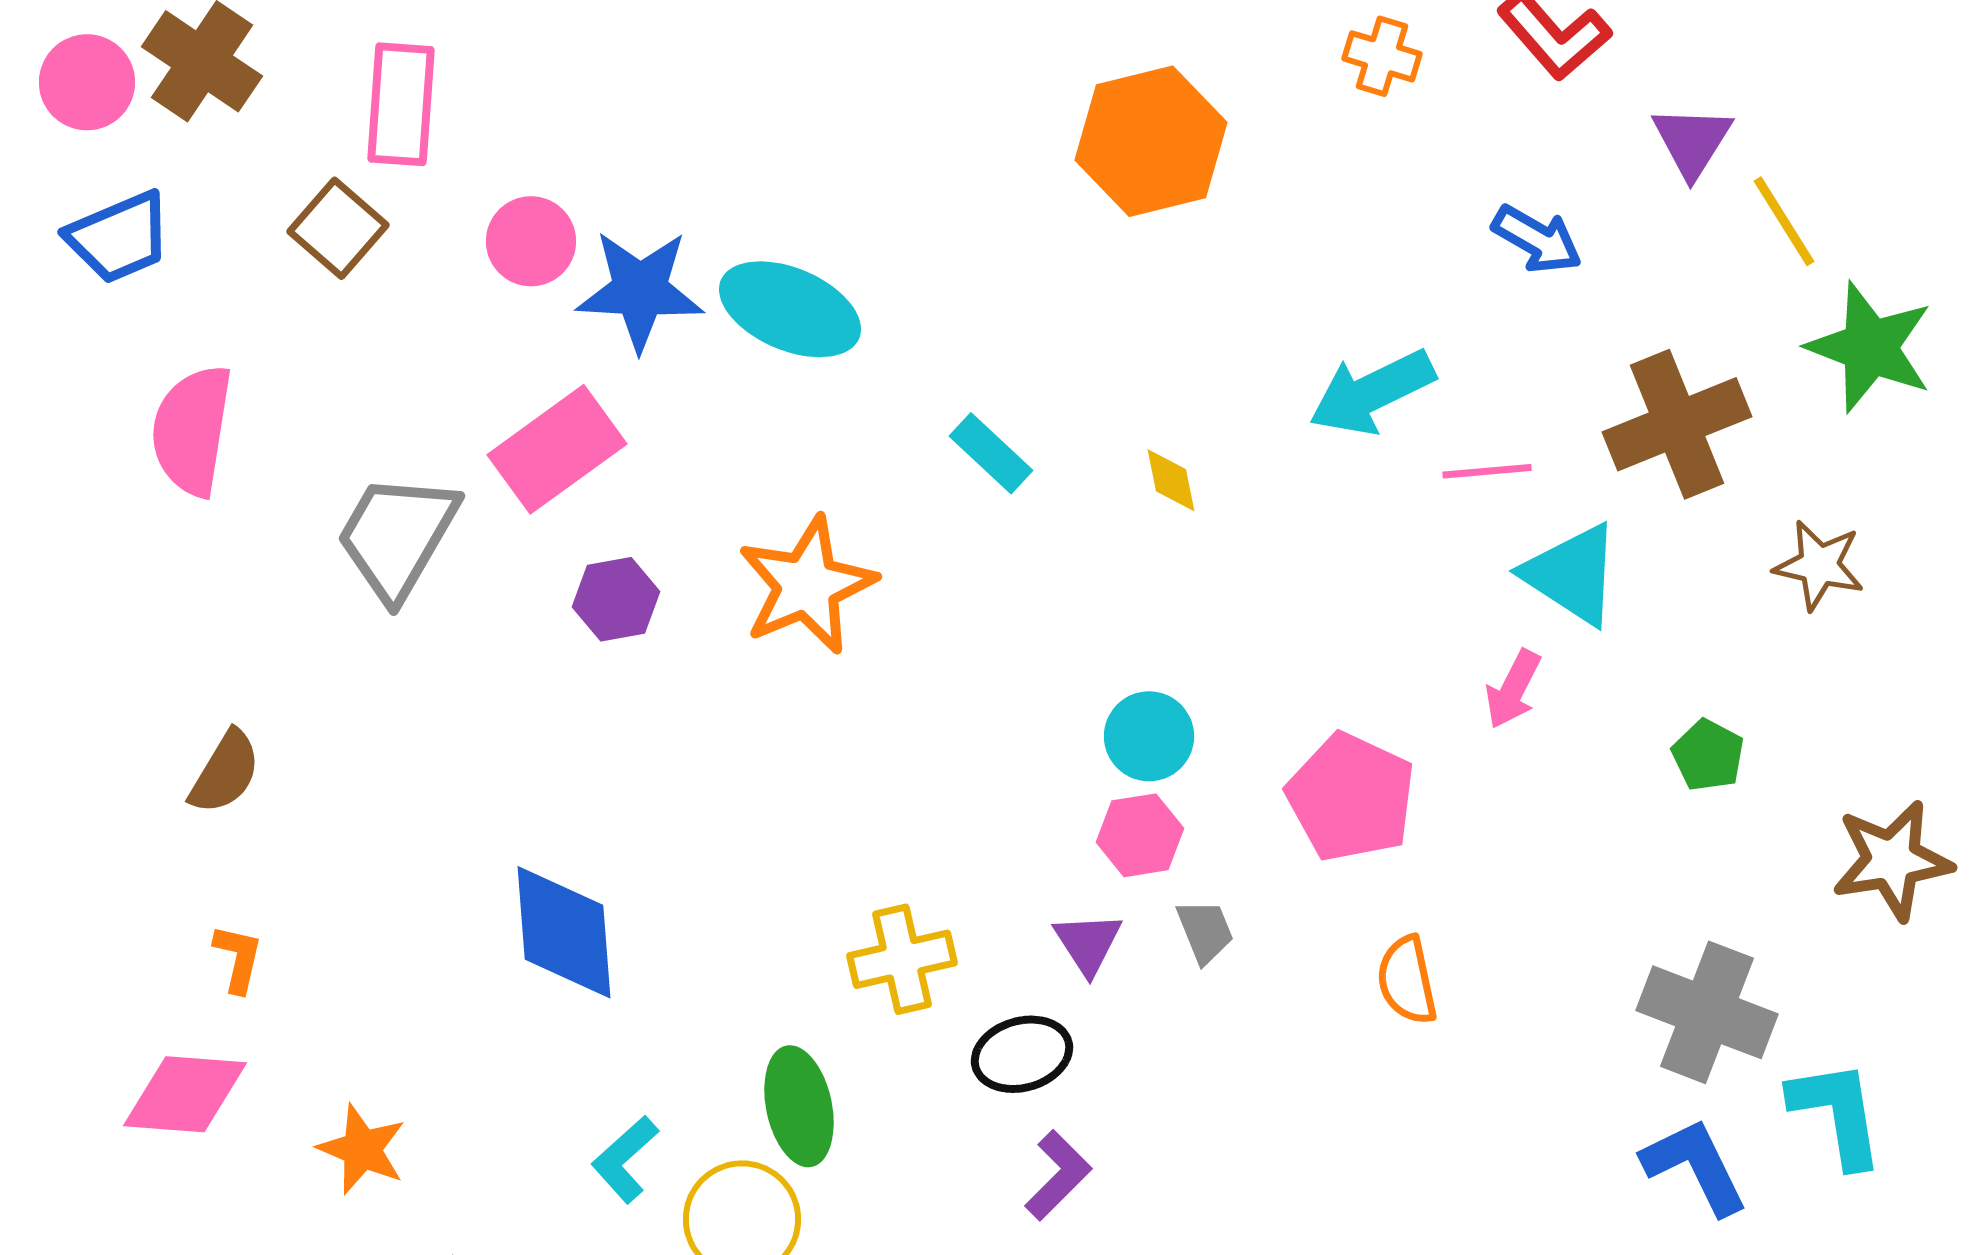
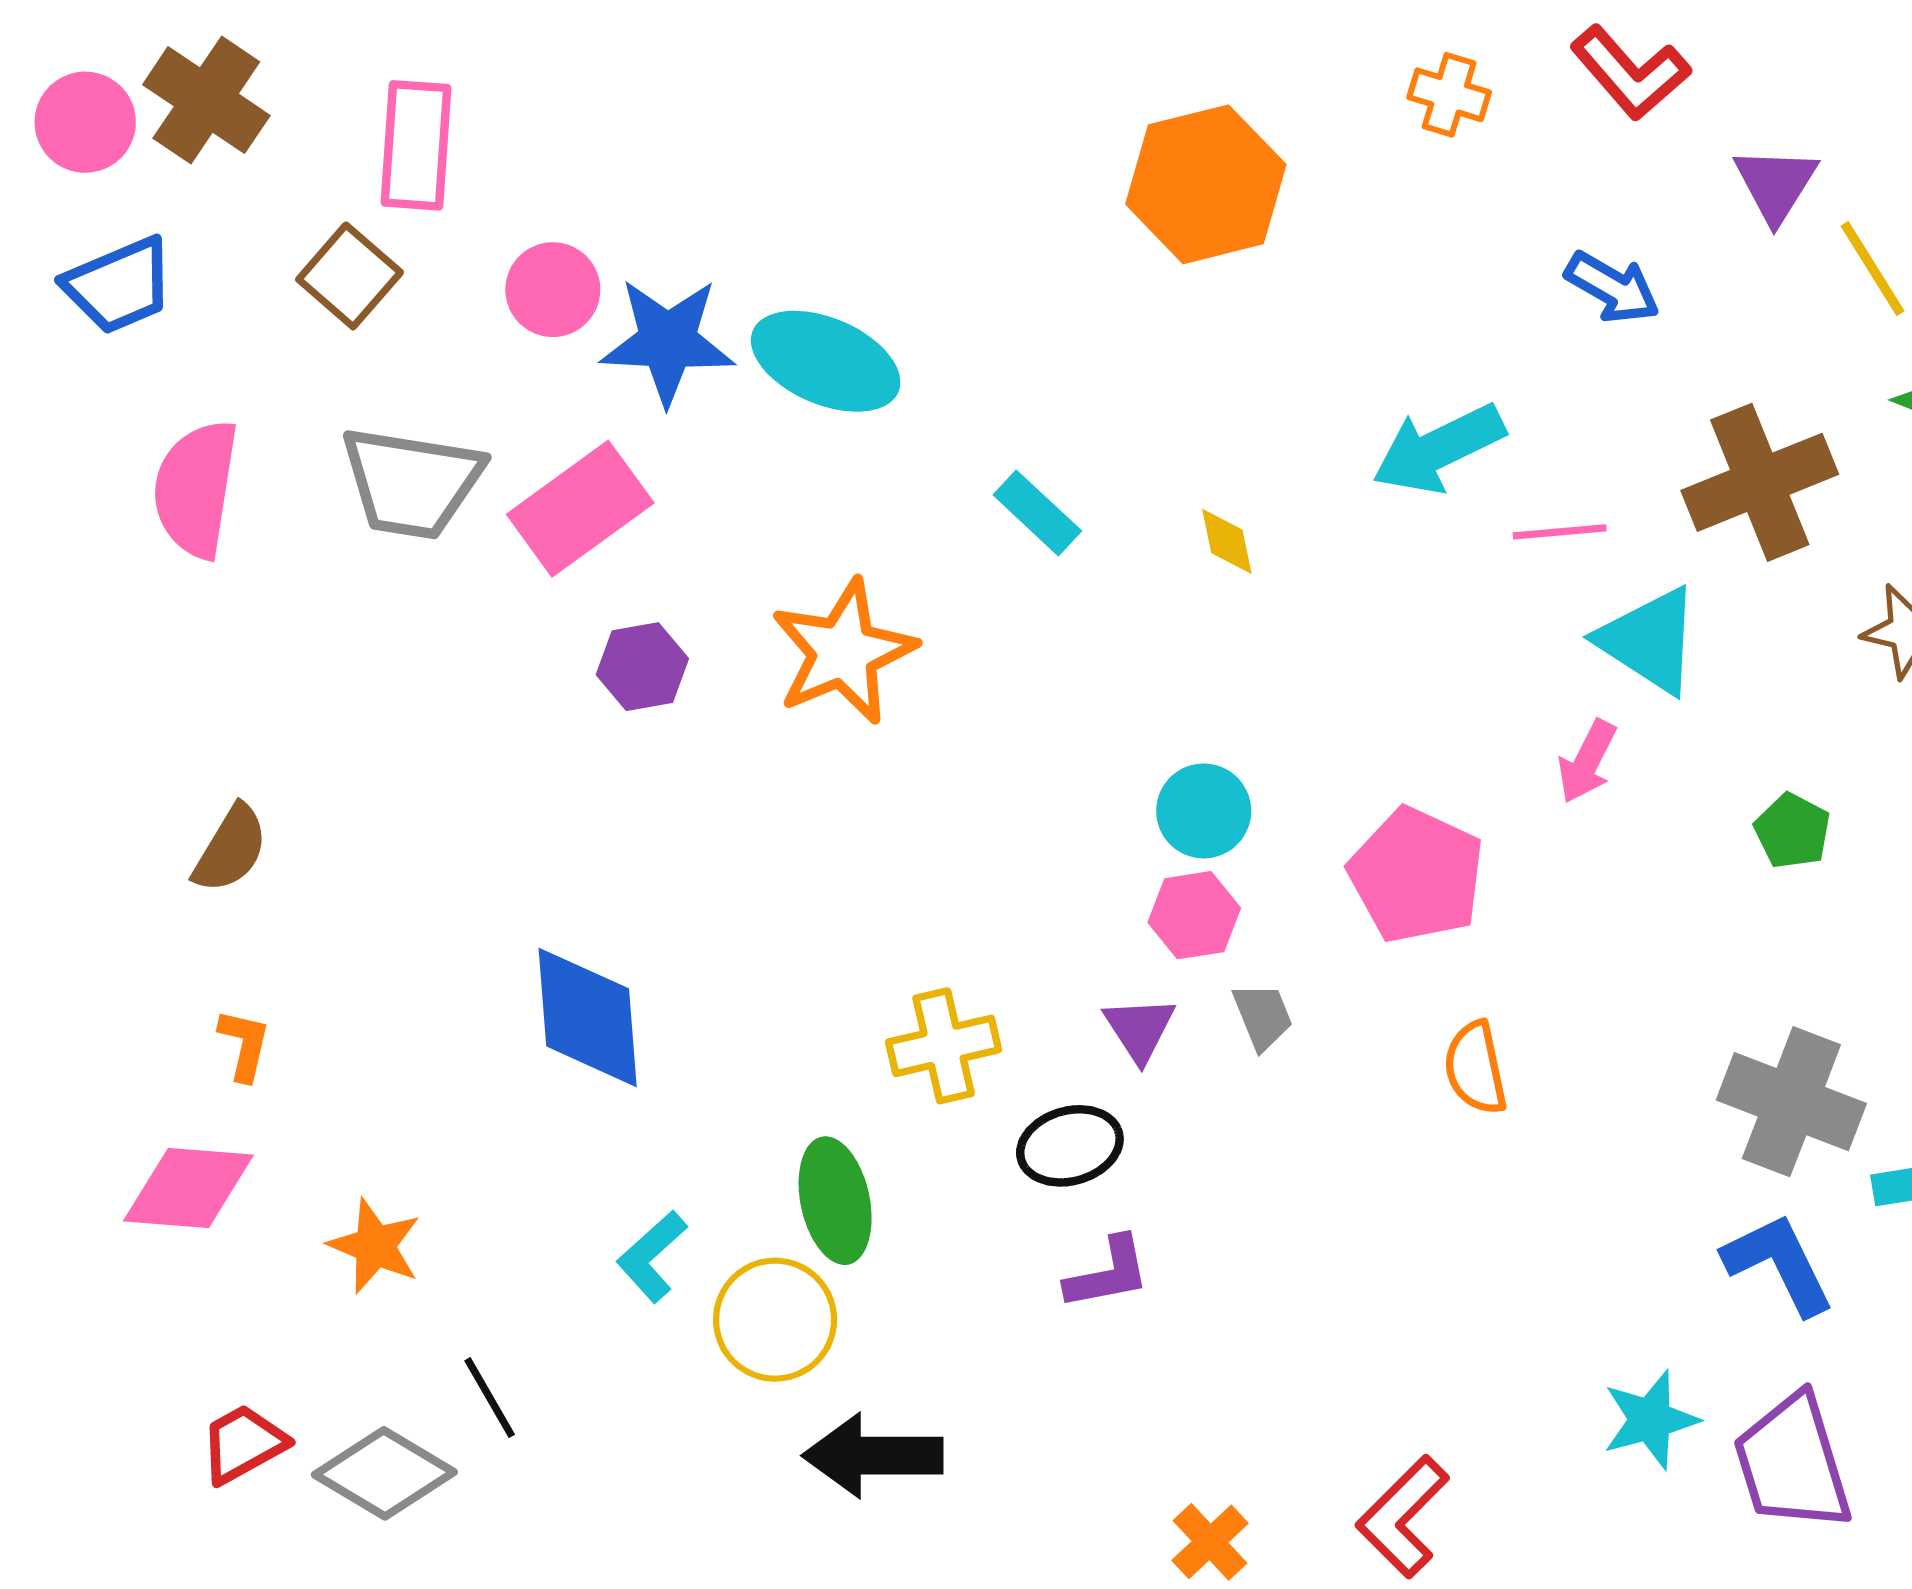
gray trapezoid: (397, 536) -> (412, 482), moved, turned -111
purple L-shape: (1058, 1175) -> (1108, 1273), turned 34

